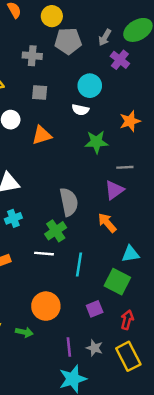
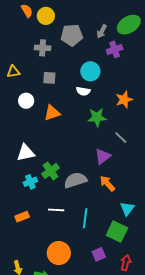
yellow circle: (52, 16) -> (46, 16), moved
purple cross: (120, 60) -> (115, 49), turned 35
gray line: (125, 167) -> (121, 138), turned 48
purple triangle: (114, 190) -> (103, 156), moved
gray semicircle: (69, 202) -> (75, 180), moved, turned -95
green cross: (56, 231) -> (51, 171), moved
cyan triangle: (130, 254) -> (127, 209), turned -42

